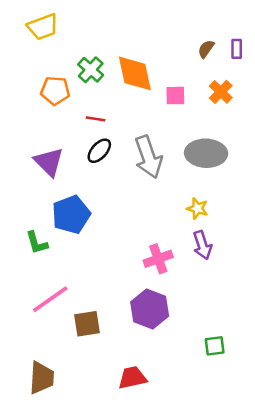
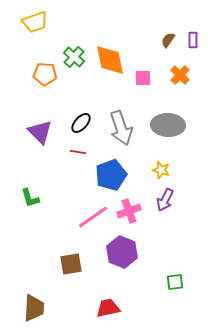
red line: (96, 119) -> (78, 152), moved
blue pentagon: (71, 215) -> (111, 175), moved
purple arrow: (202, 245) -> (165, 200), turned 45
pink line: (50, 299) -> (93, 217), moved

